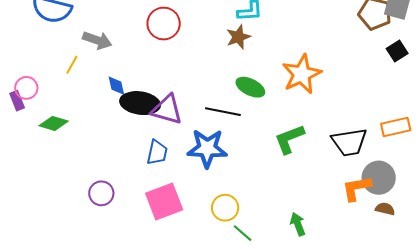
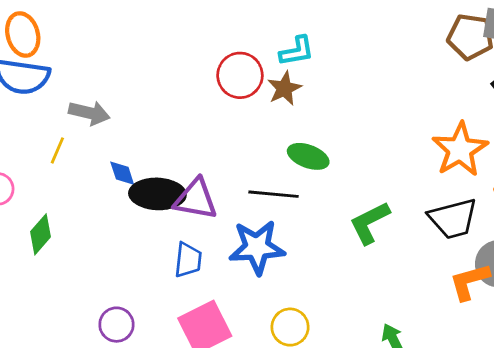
red circle: (164, 24) -> (240, 75), moved
orange star: (302, 74) -> (460, 150), moved
green diamond: (54, 123) -> (41, 234), turned -60

